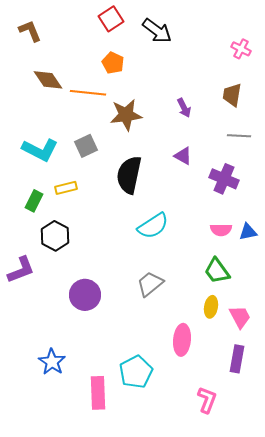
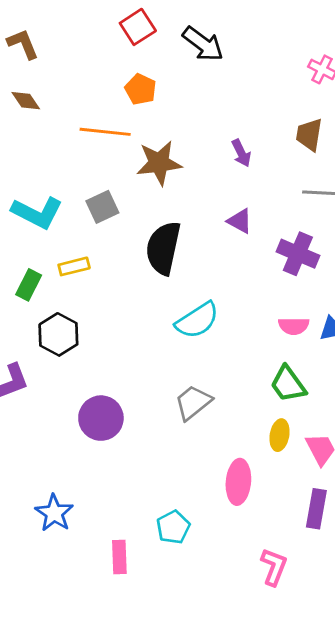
brown diamond: (48, 80) -> (26, 101), moved, size x0.7
cyan pentagon: (136, 372) -> (173, 527), size x0.7
pink rectangle: (98, 393) -> (119, 557), size x0.7

